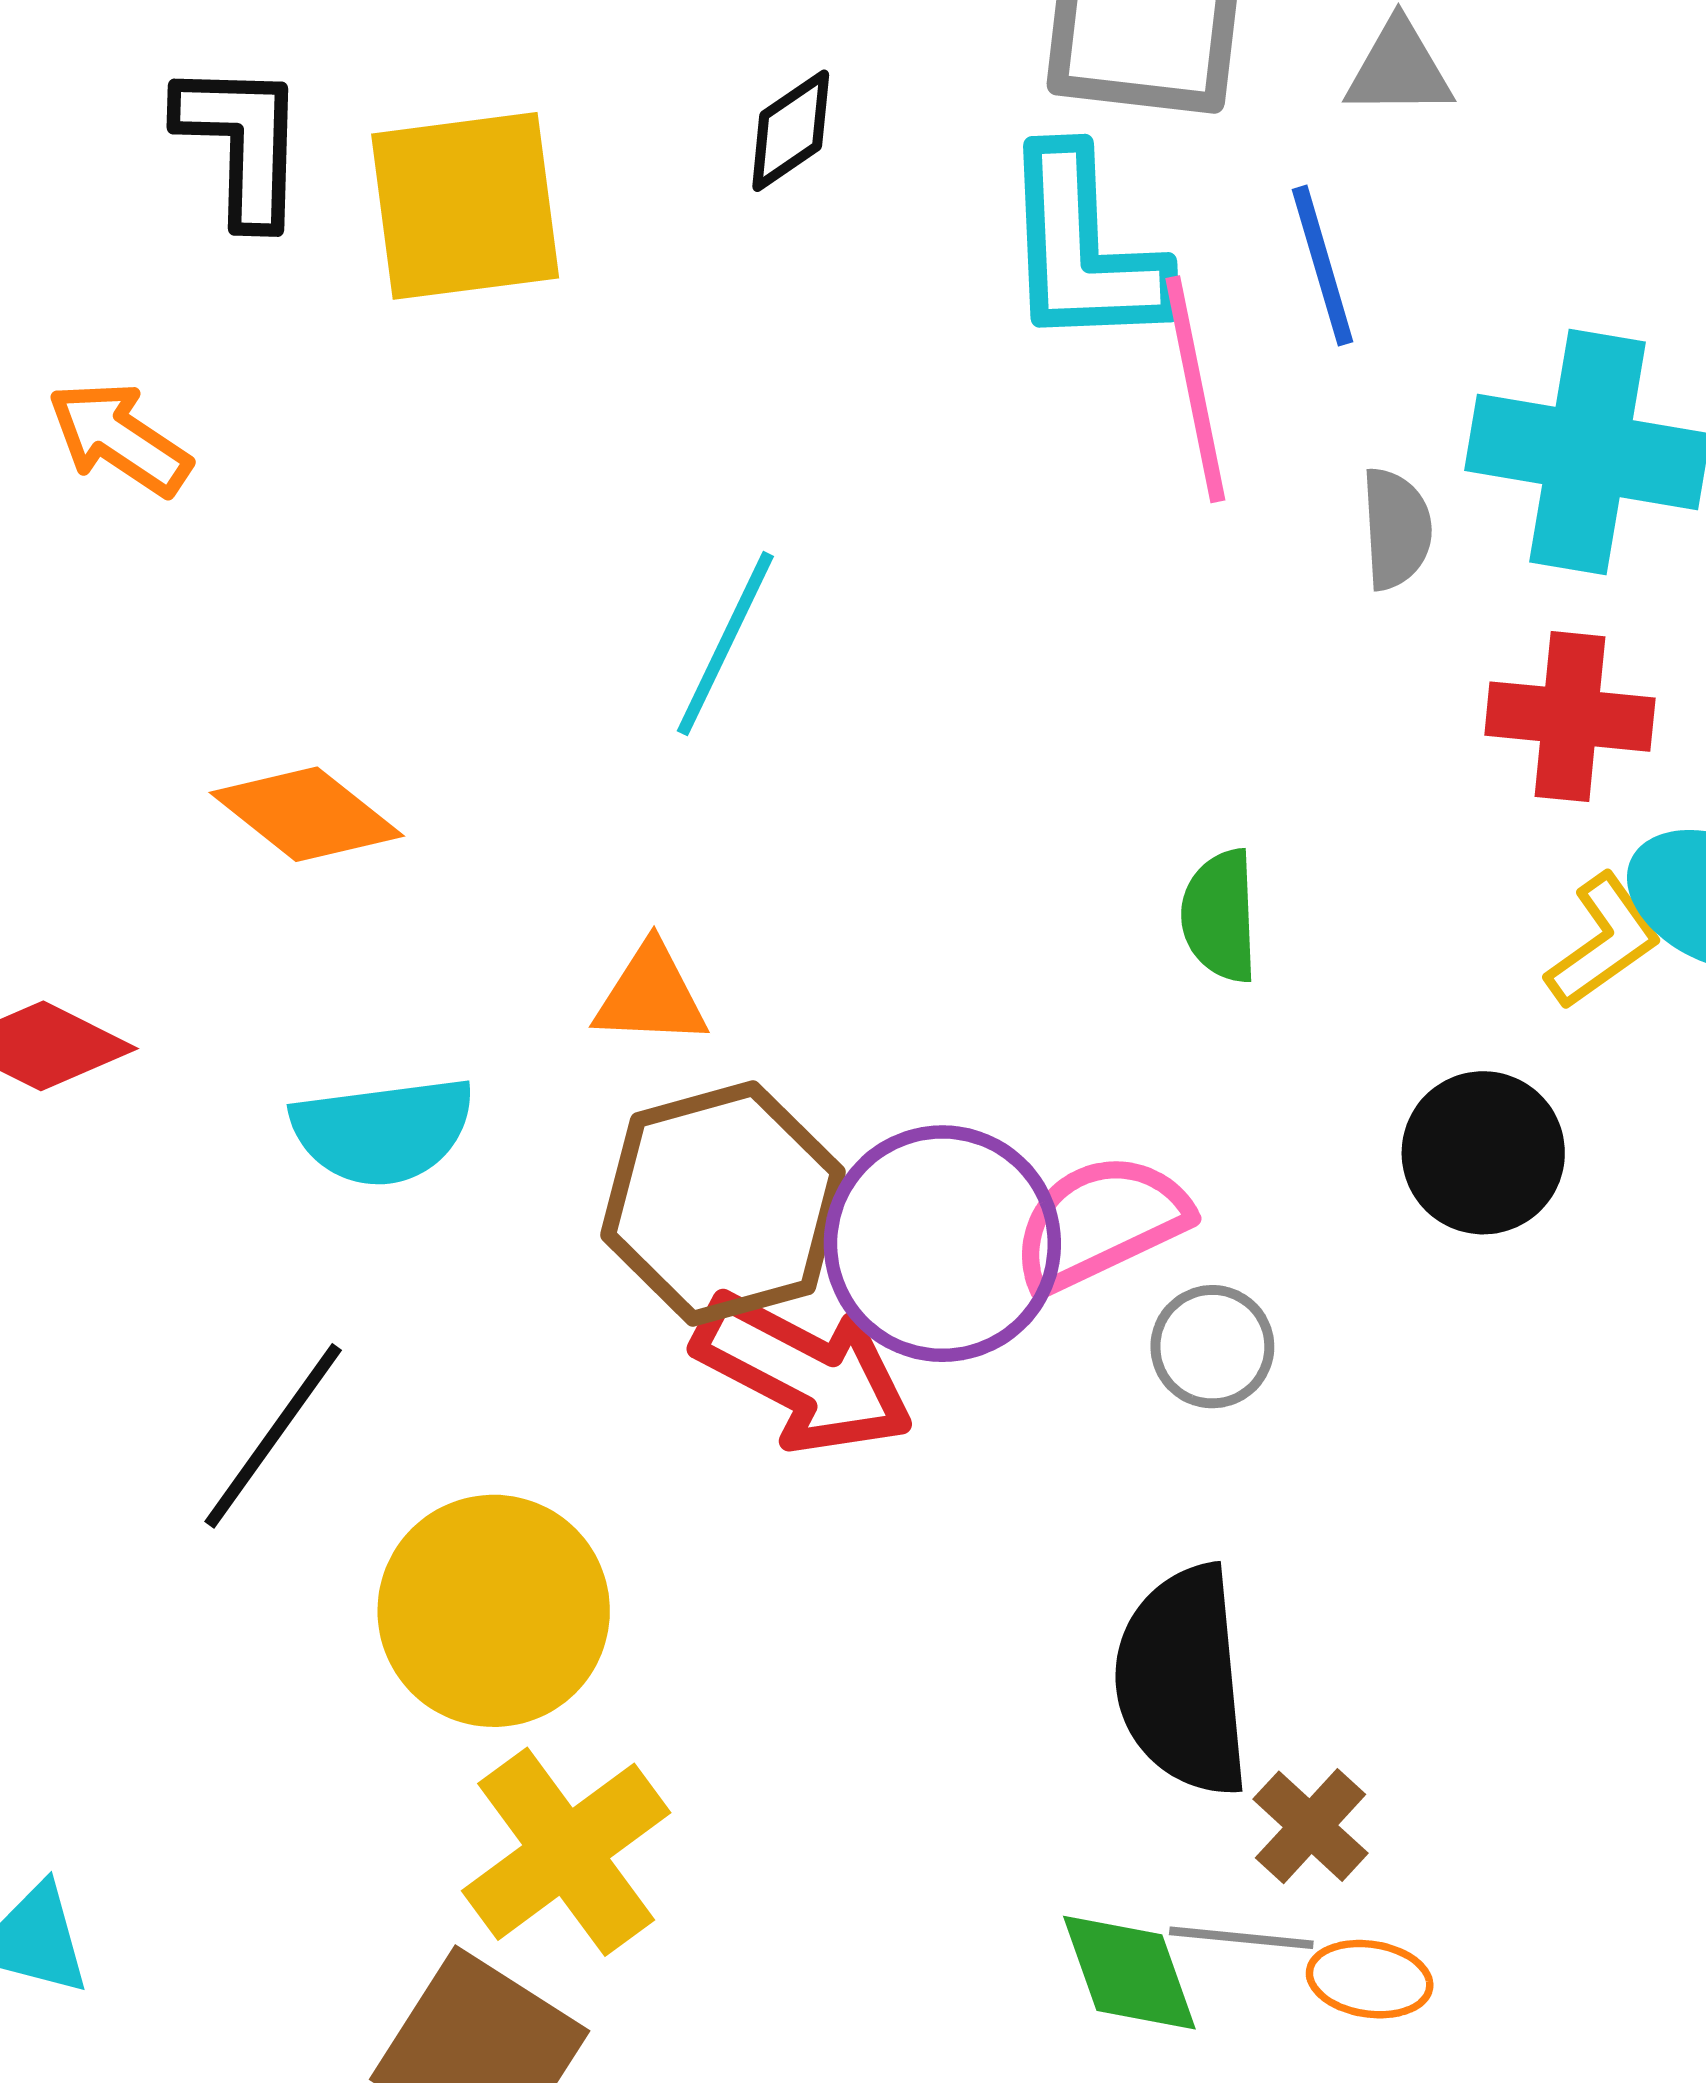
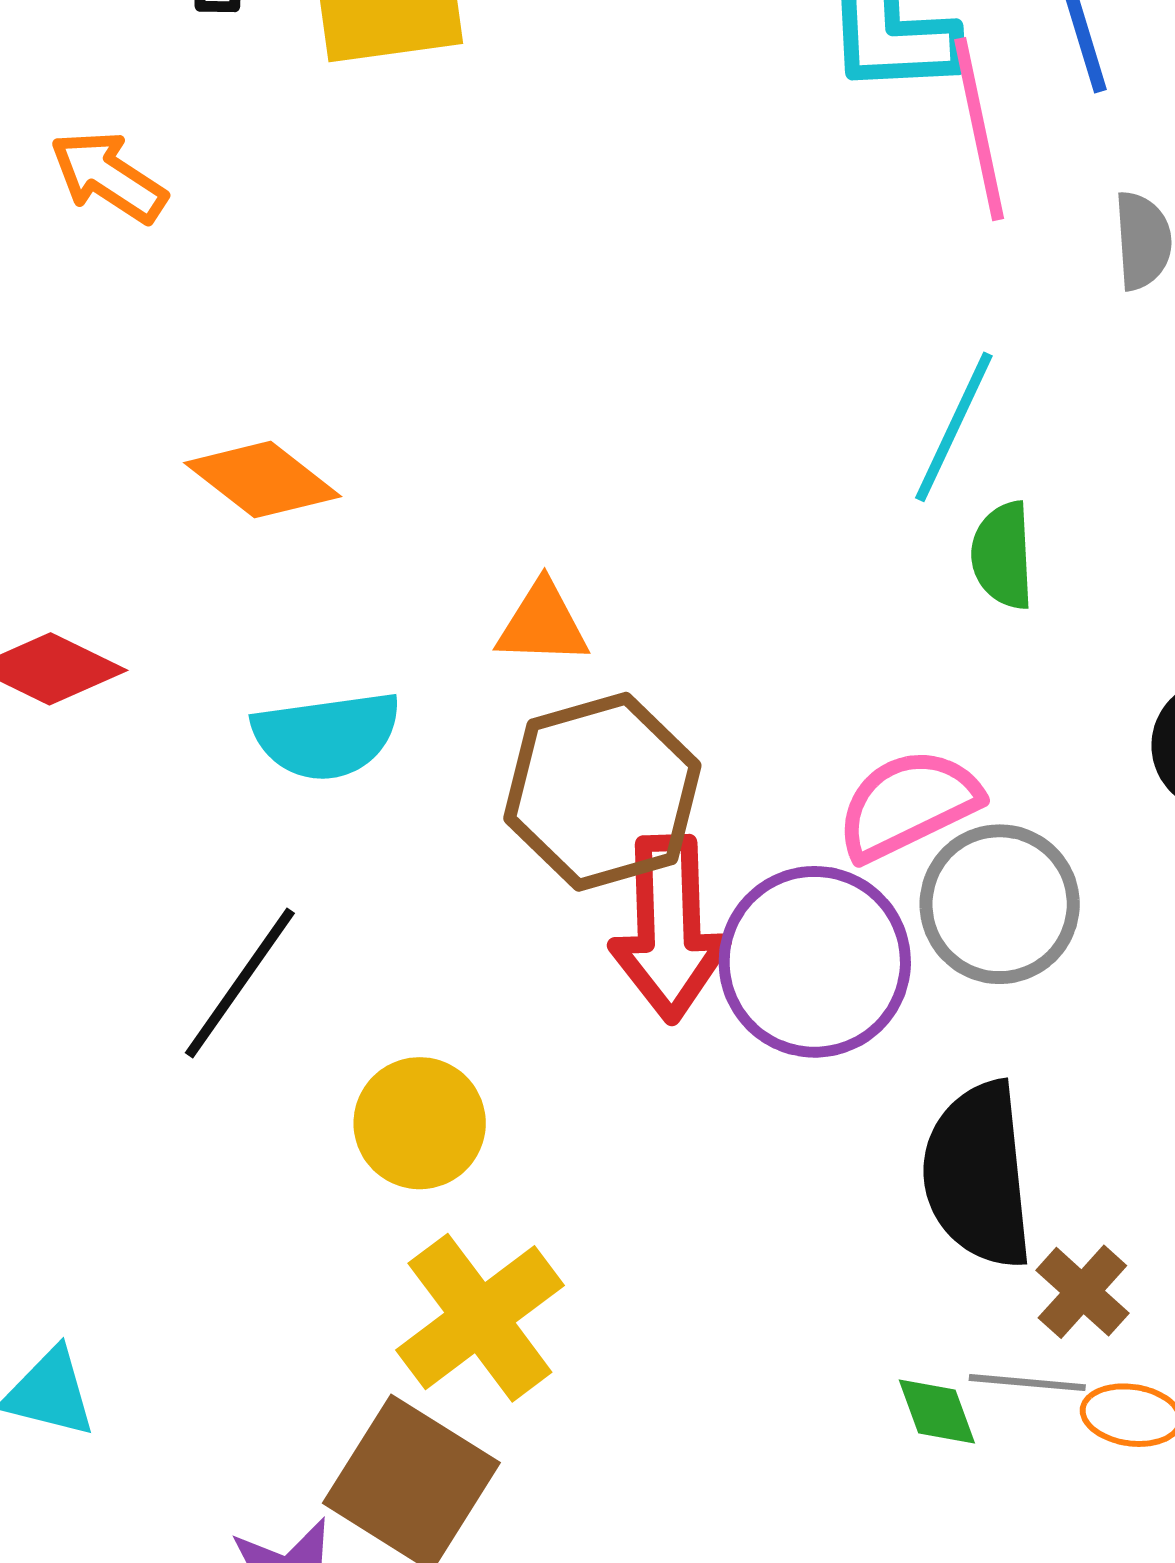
cyan line: (725, 644) -> (954, 427), moved
purple circle: (942, 1244) -> (815, 962), moved
gray circle: (1212, 1347) -> (1000, 904), size x1.6
red arrow: (804, 1373) -> (669, 928), turned 61
yellow circle: (494, 1611) -> (420, 1123), size x0.7
green diamond: (1129, 1973) -> (937, 1412), size x0.7

